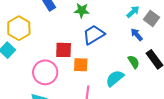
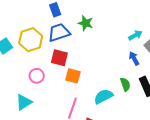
yellow hexagon: (19, 28) -> (31, 40), moved
blue trapezoid: (94, 35) -> (59, 32), moved
pink circle: (45, 72) -> (37, 76), size x0.6

